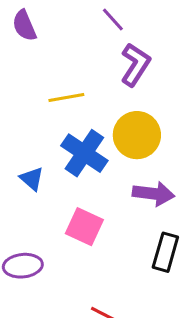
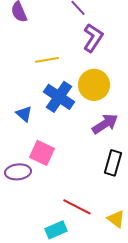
purple arrow: (153, 194) -> (105, 124), turned -40
pink square: (84, 227) -> (42, 153), moved

